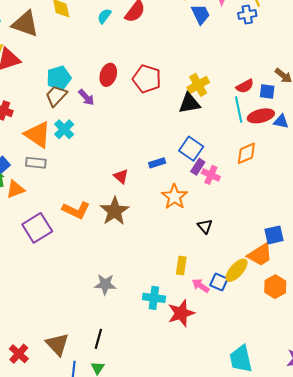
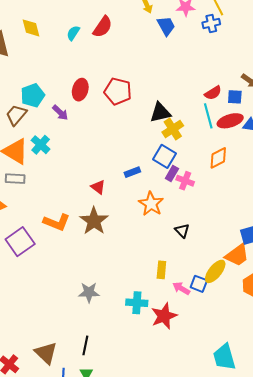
yellow cross: (198, 85) -> (173, 129), moved
brown trapezoid: (56, 96) -> (16, 115), moved

